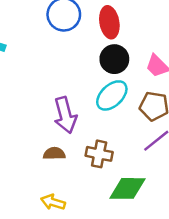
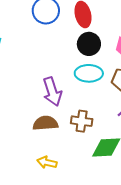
cyan ellipse: (112, 95) -> (89, 73), turned 48
brown semicircle: (54, 154) -> (45, 123), size x1.4

